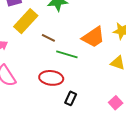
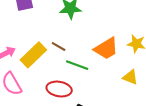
yellow rectangle: (26, 21) -> (33, 55), moved

